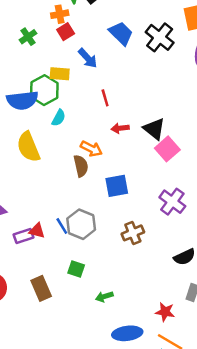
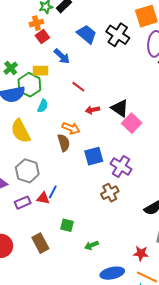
green cross: (28, 37) -> (11, 68), moved
red line: (105, 98) -> (78, 87), turned -32
purple cross: (172, 202) -> (121, 166), moved
gray hexagon: (81, 224) -> (27, 171), moved
blue line: (62, 226) -> (53, 192), turned 64
red triangle: (37, 231) -> (43, 198), moved

